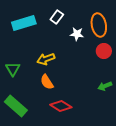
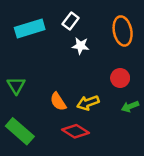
white star: (77, 34) -> (80, 46), moved
red circle: (104, 51) -> (120, 78), moved
yellow arrow: (46, 59) -> (88, 103), moved

